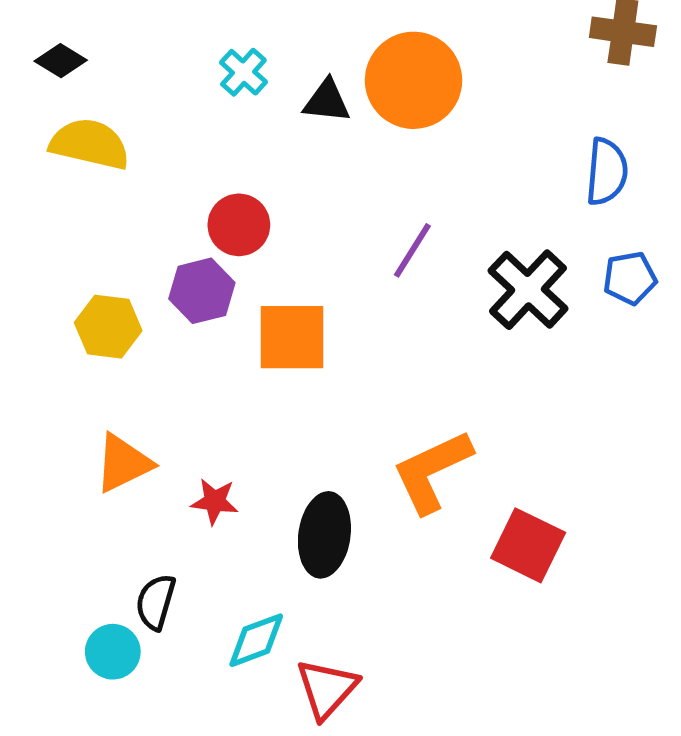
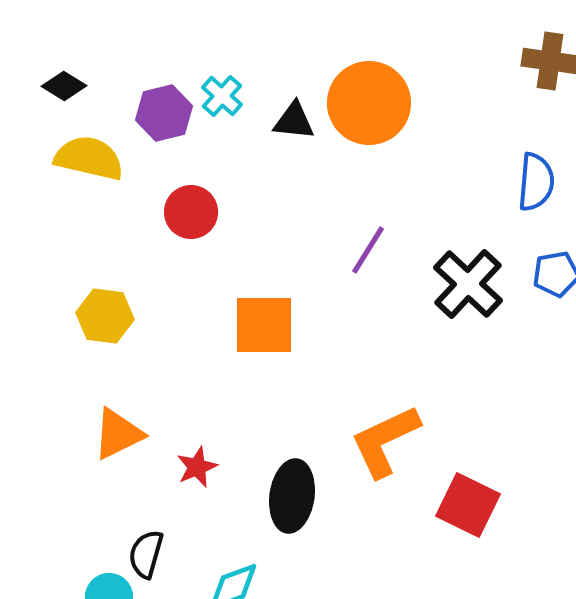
red circle: (239, 225) -> (191, 212), moved
purple hexagon: (202, 291) -> (164, 113), moved
red star: (215, 501) -> (197, 467), turned -30

